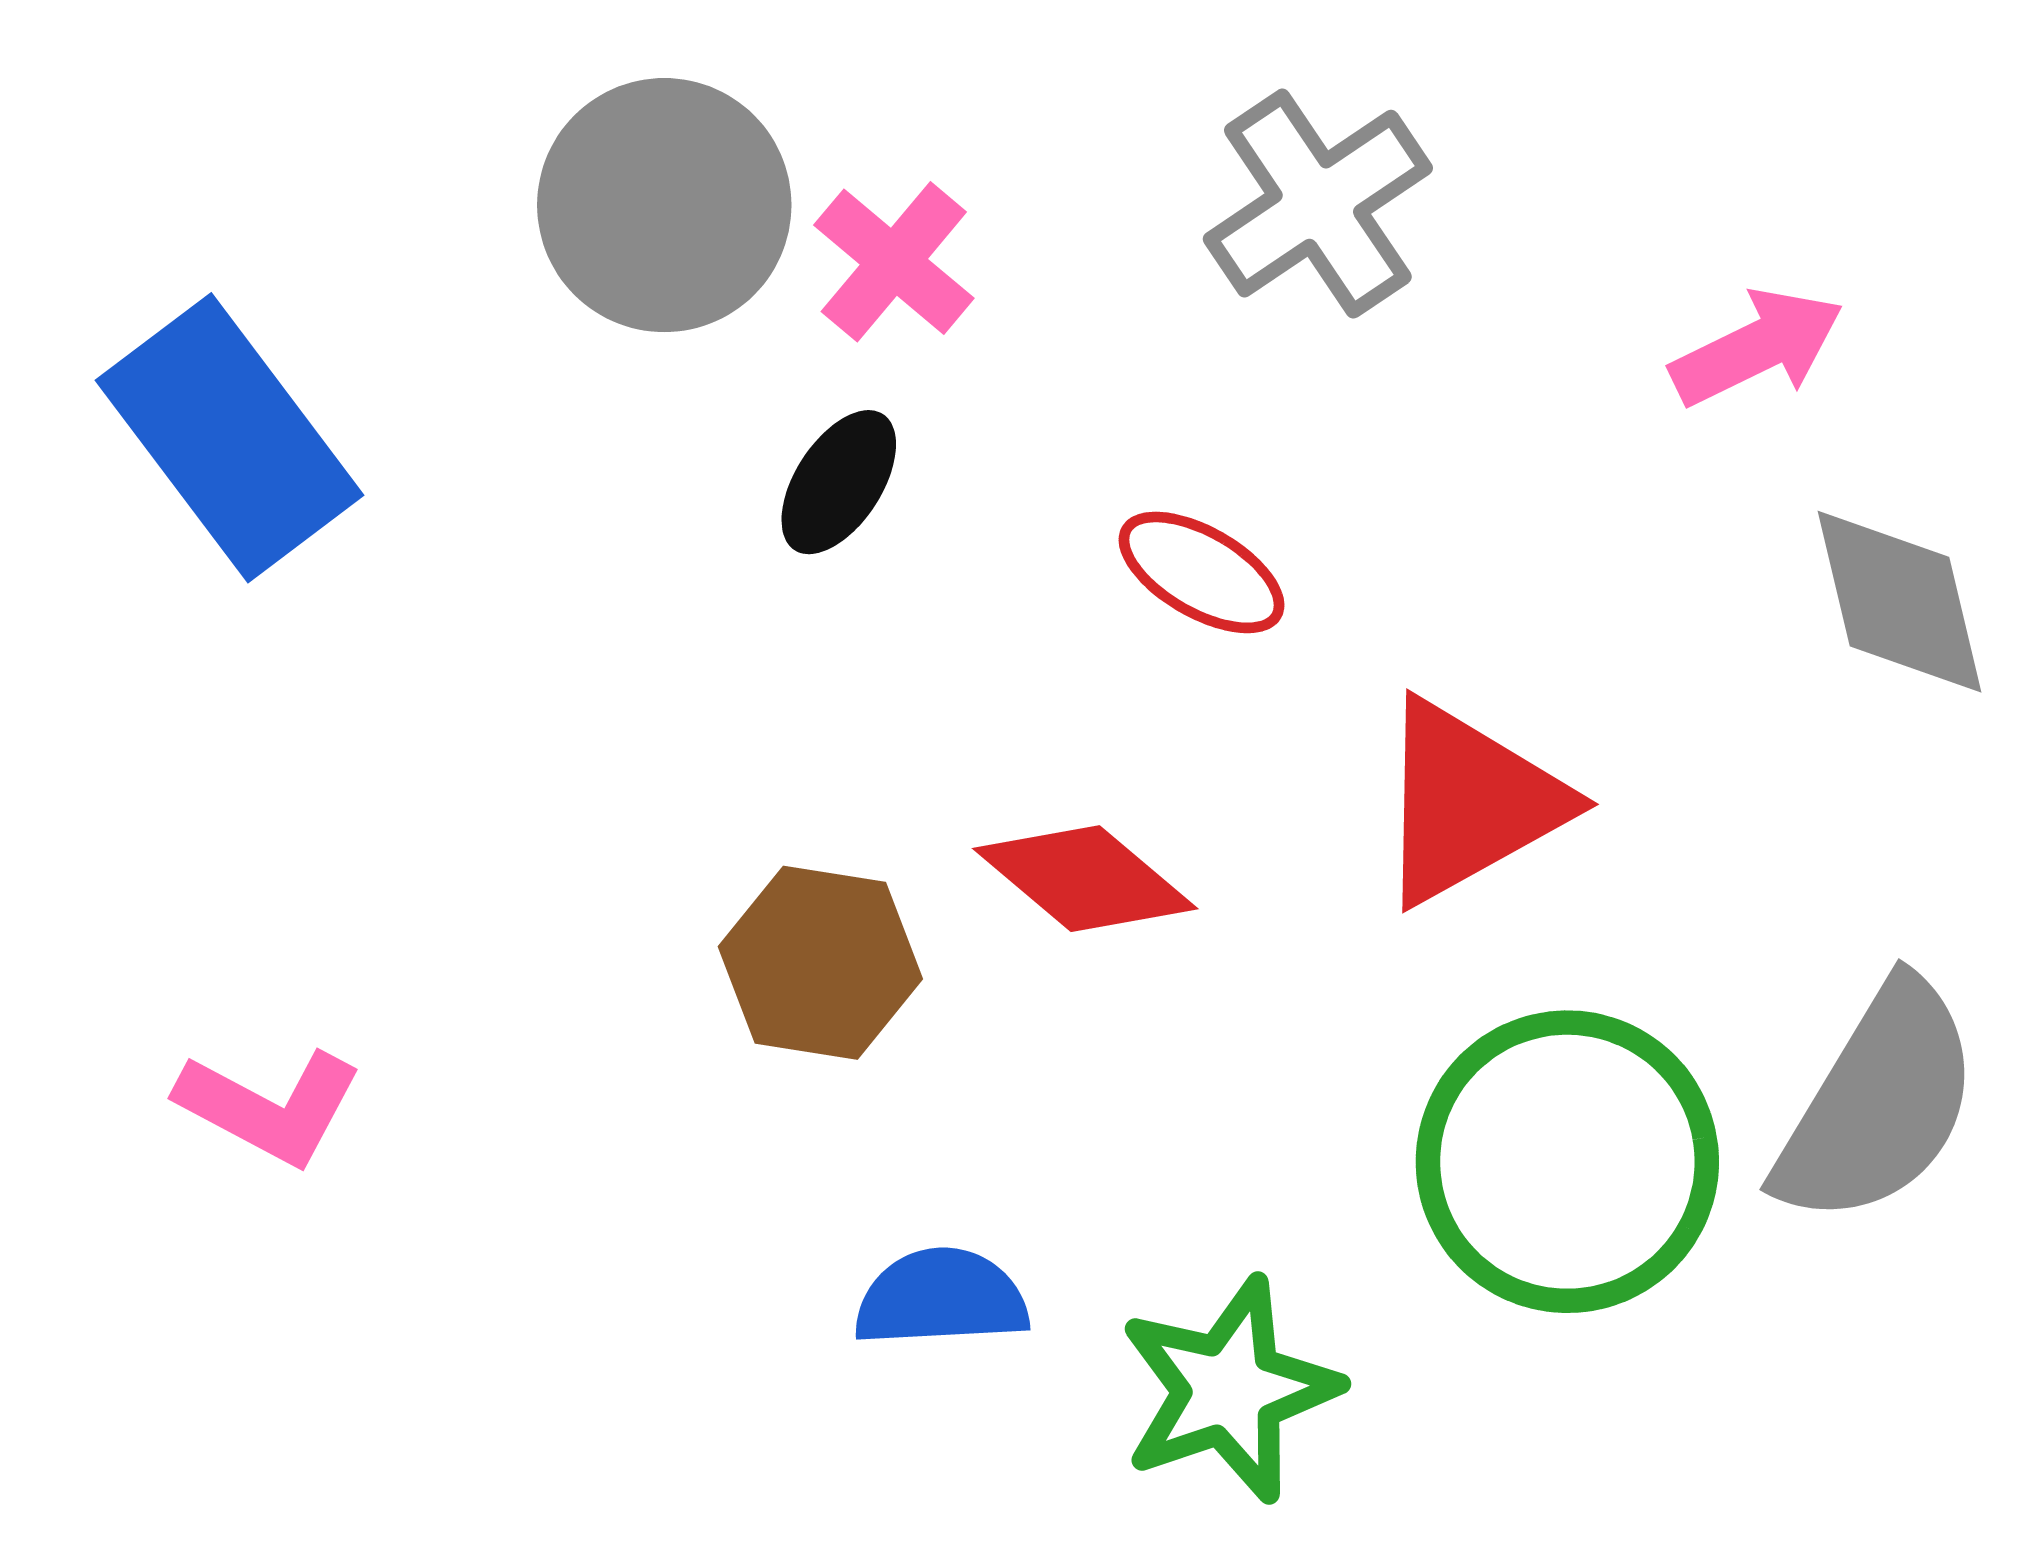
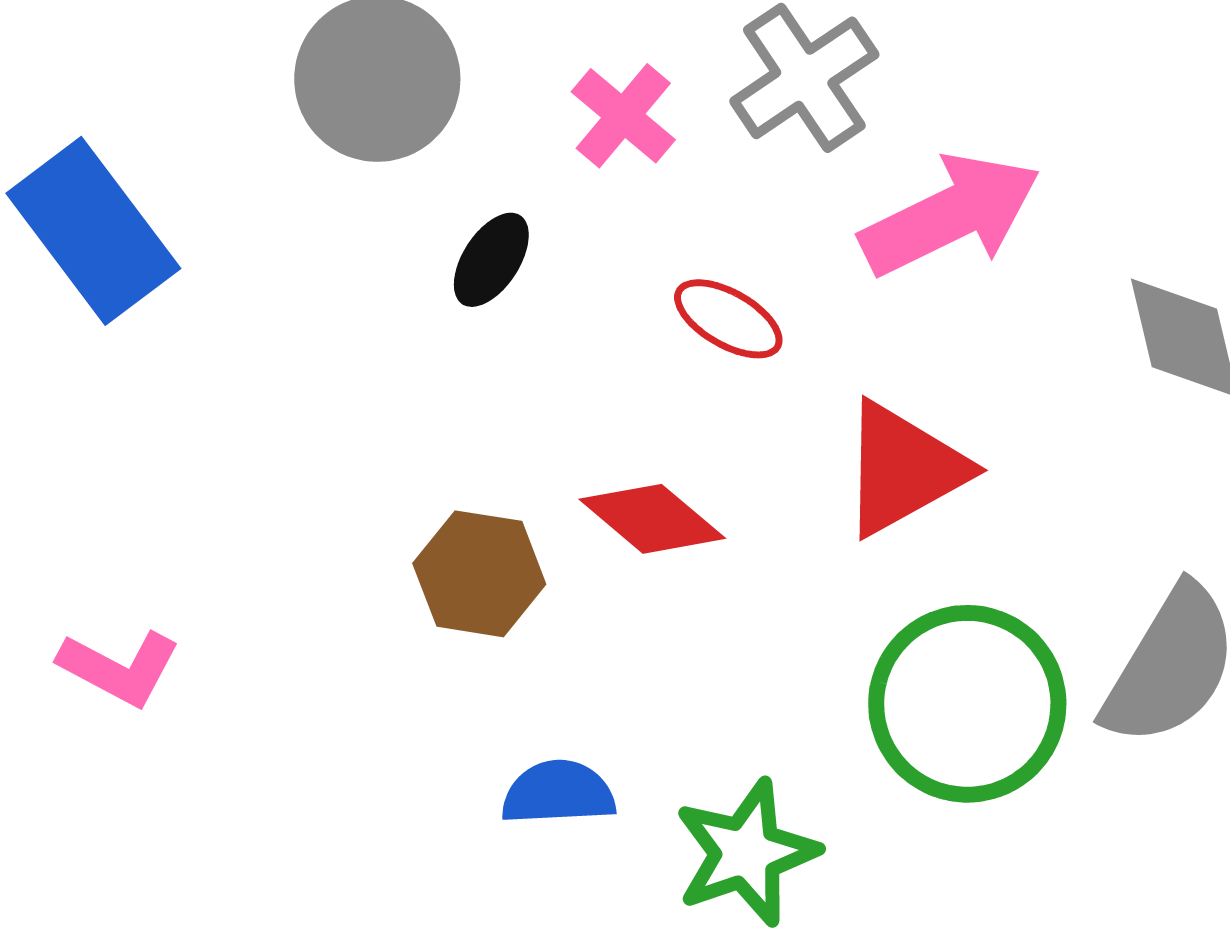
pink cross: (894, 262) -> (623, 116), moved
pink arrow: (1757, 347) -> (950, 215), moved, size x1.6

